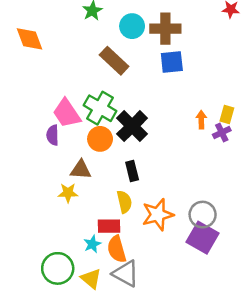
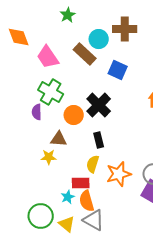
cyan circle: (132, 26) -> (99, 39), moved
blue square: (172, 62) -> (118, 70), moved, turned 30
green cross: (100, 108) -> (51, 92), moved
pink trapezoid: (67, 113) -> (48, 57), moved
yellow semicircle: (124, 202) -> (93, 164), turned -150

